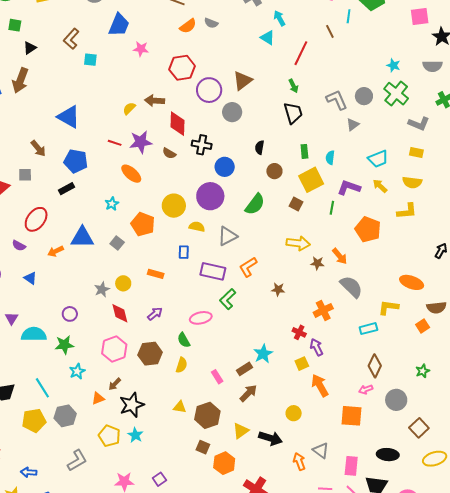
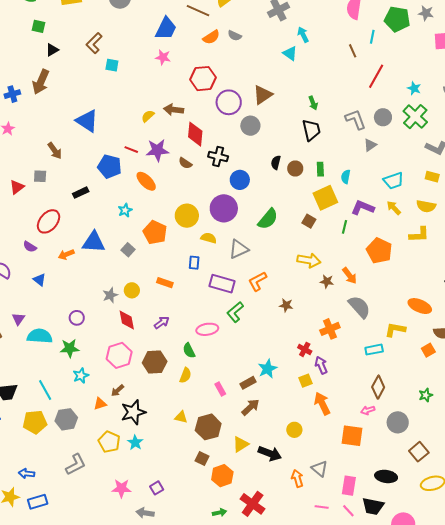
blue trapezoid: (119, 25) -> (166, 28), moved
red line: (301, 53) -> (376, 76), moved
blue pentagon: (76, 161) -> (109, 166), moved
brown circle: (274, 171) -> (295, 169), moved

